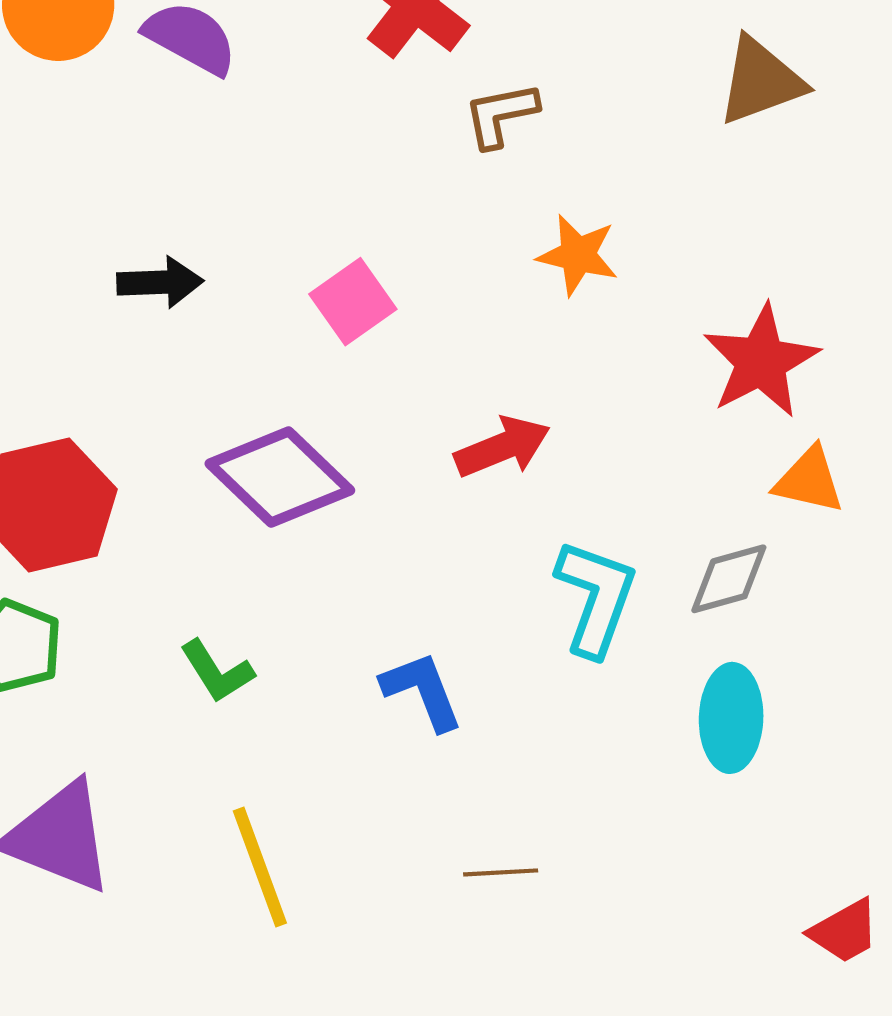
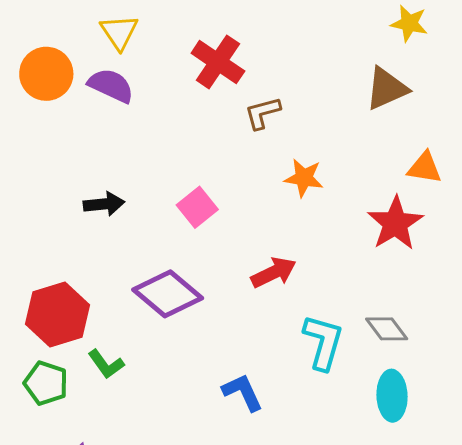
orange triangle: (809, 480) -> (425, 168), moved
gray diamond: (729, 579) -> (387, 329), turned 72
green L-shape: (217, 671) -> (106, 364), moved

